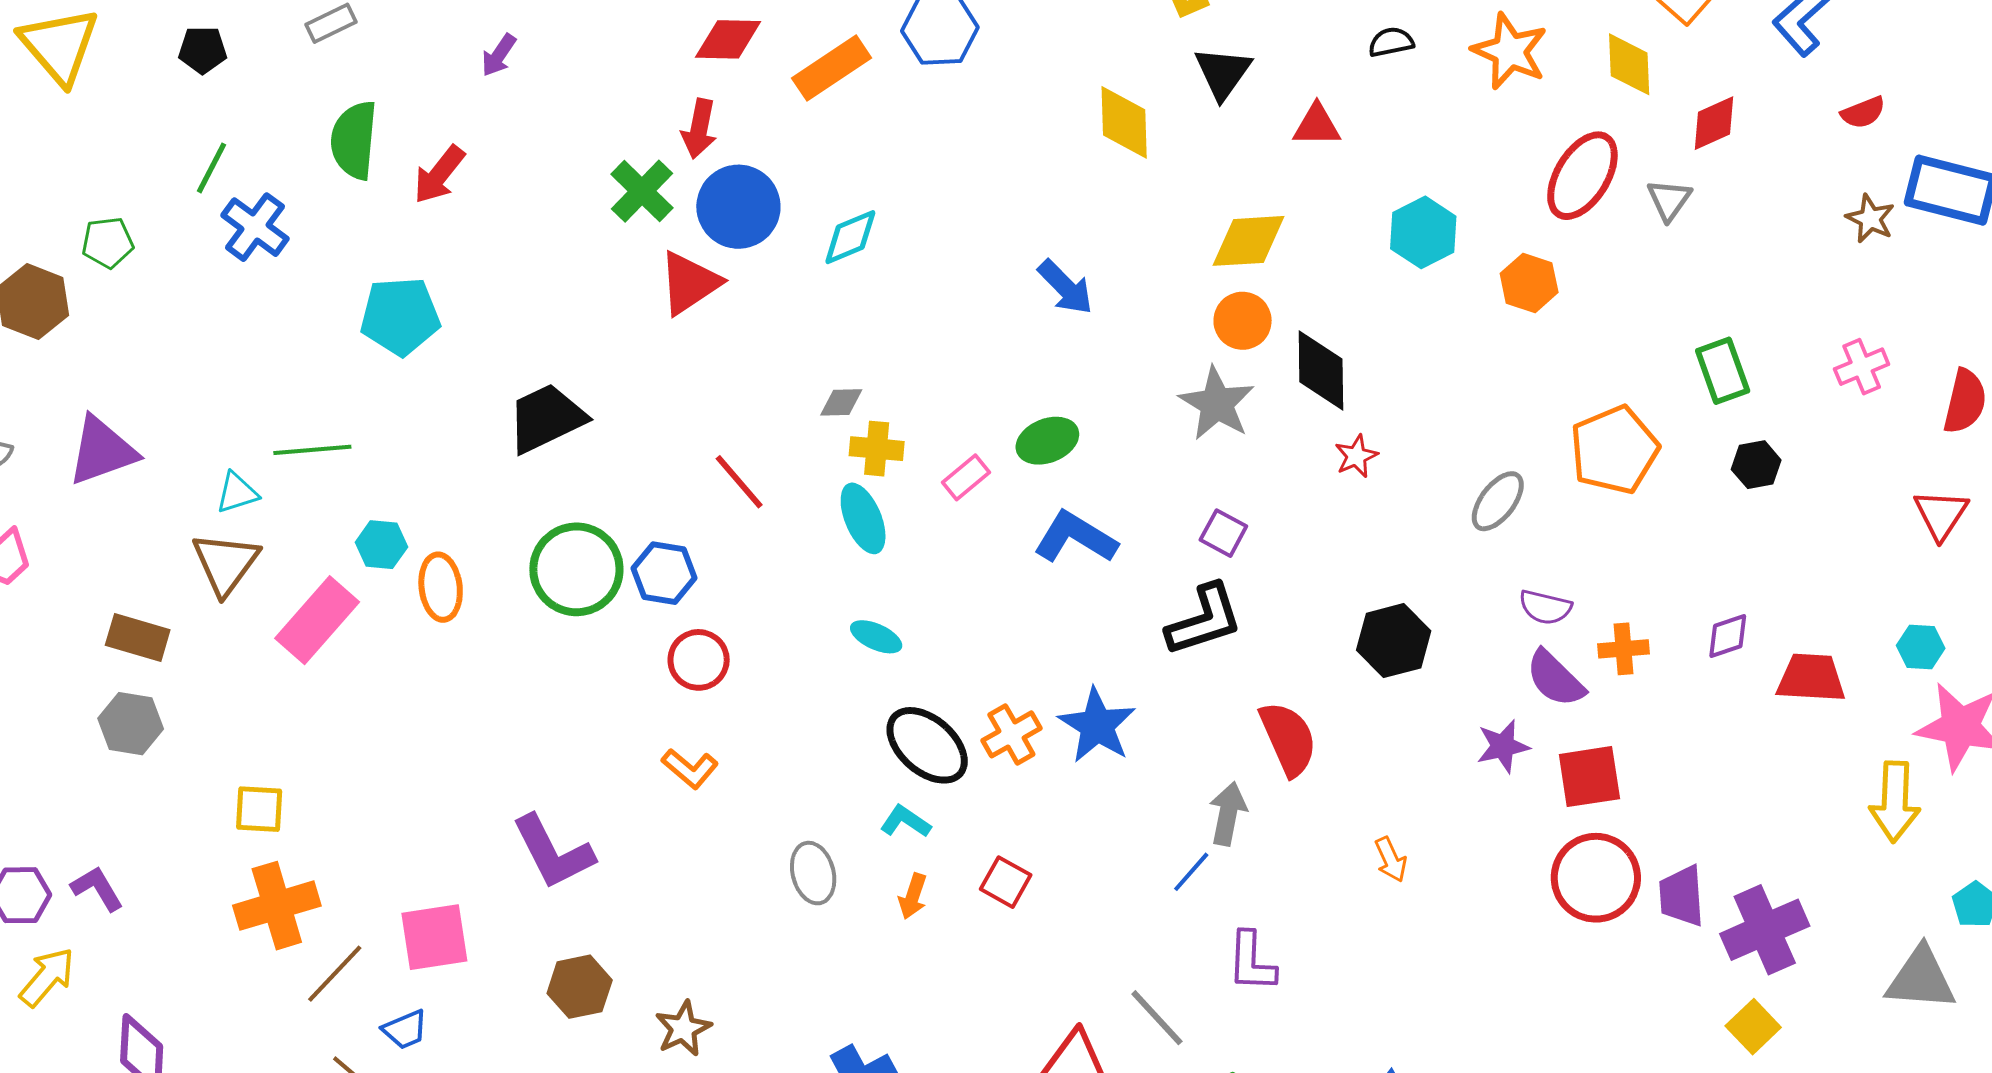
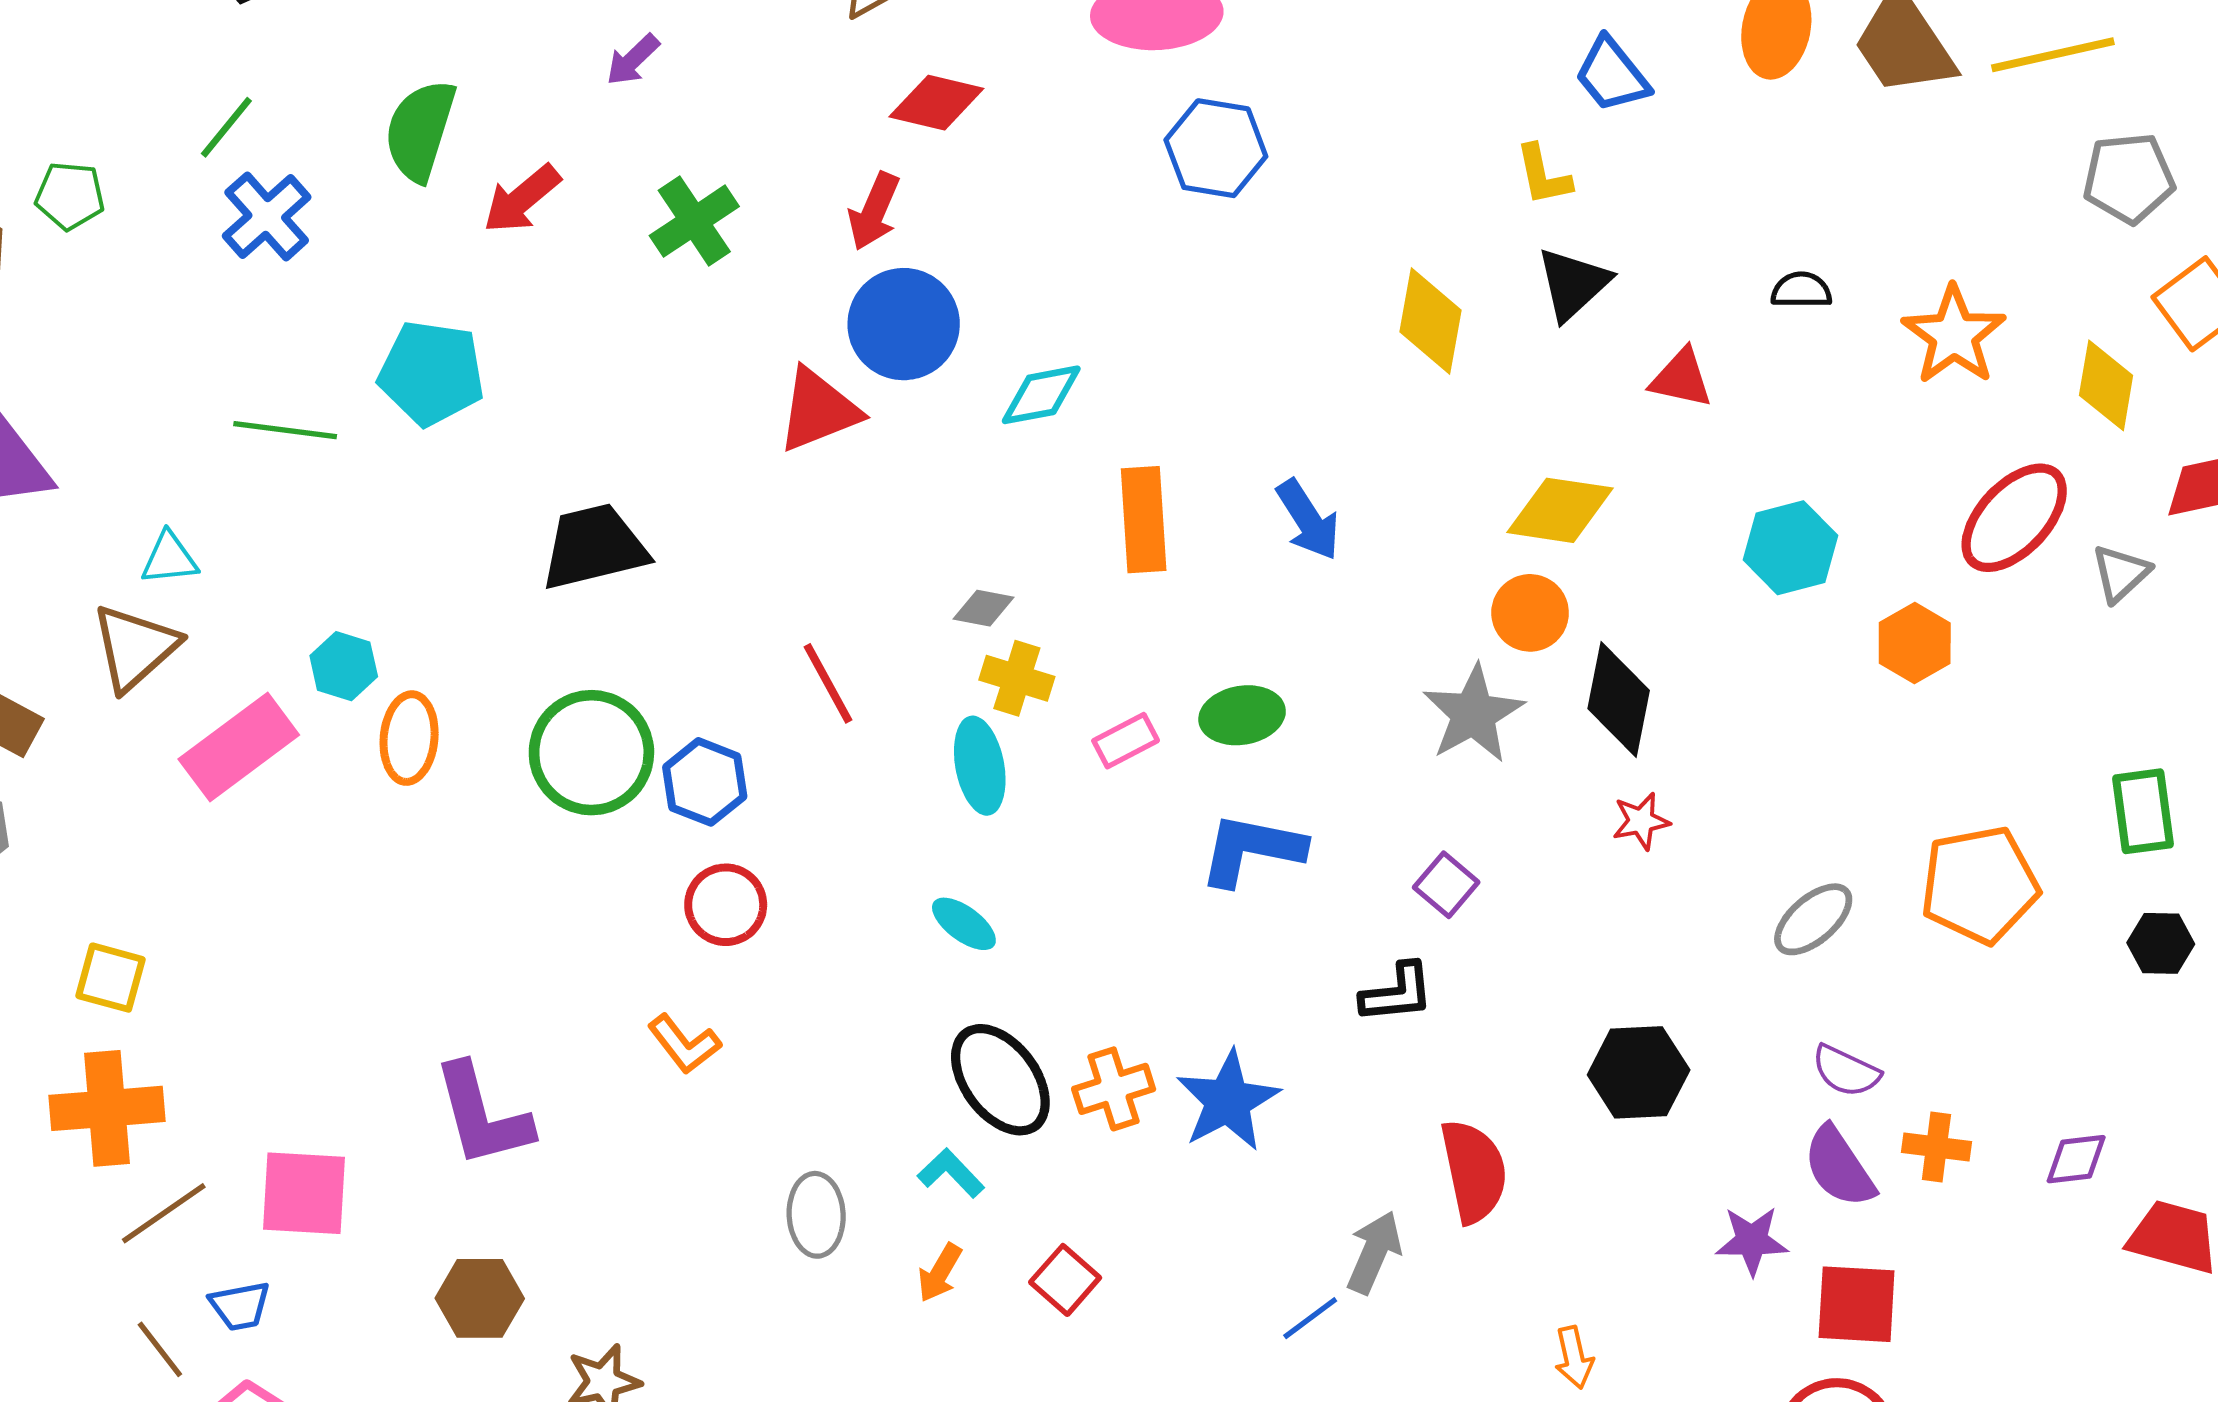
orange rectangle: (832, 68) -> (1144, 520), moved, turned -72
green cross: (642, 191) -> (694, 221), moved
green line: (312, 450) -> (285, 430), moved
blue L-shape: (1075, 538) -> (1252, 850), turned -32
black L-shape: (1204, 620) -> (1397, 993), size x0.7

